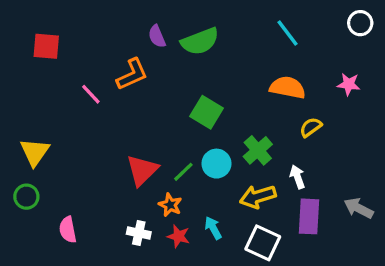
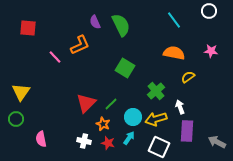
white circle: (360, 23) -> (209, 11), moved
green semicircle: (200, 41) -> (121, 25), turned -95
cyan circle: (216, 164) -> (133, 117), moved
gray arrow: (359, 208) -> (217, 142), moved
cyan arrow: (213, 228) -> (129, 138), turned 64

